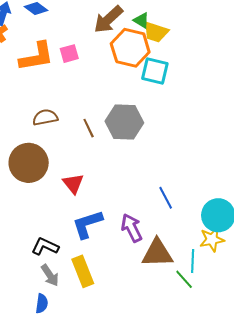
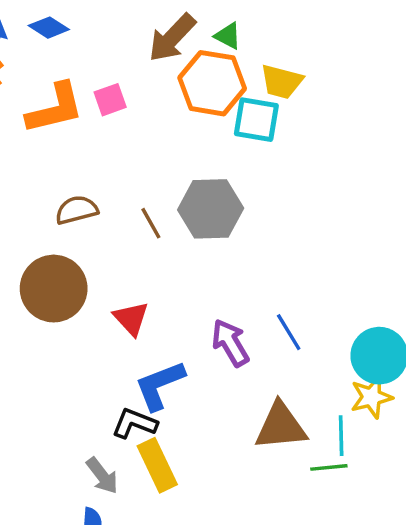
yellow trapezoid: (156, 32) -> (282, 82), moved
purple arrow: (132, 228) -> (230, 343), moved
black L-shape: (45, 246) -> (135, 423), moved
green line: (184, 279) -> (329, 467), turned -50

